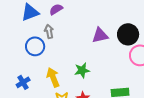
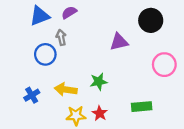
black circle: (128, 34) -> (151, 20), moved
yellow arrow: (53, 77) -> (66, 90), turned -60

